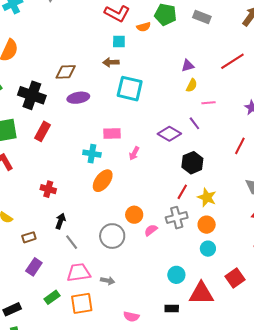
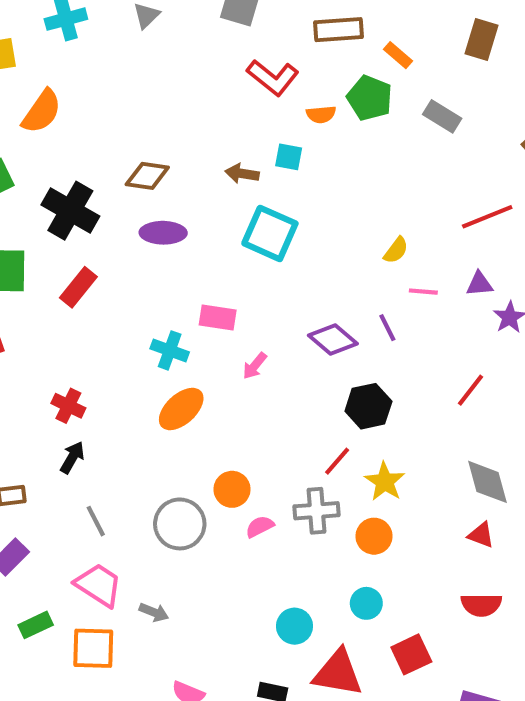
cyan square: (119, 41) -> (289, 157), moved
purple triangle: (188, 66) -> (479, 284), moved
black arrow: (60, 221) -> (72, 457), moved
cyan circle: (208, 249) -> (366, 603), moved
pink trapezoid: (79, 273) -> (99, 585), turned 30

